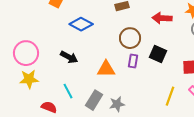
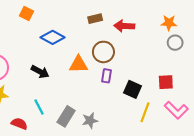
red arrow: (162, 18) -> (124, 26), moved
black square: (158, 54) -> (133, 89), moved
orange triangle: (106, 69) -> (78, 64), moved

